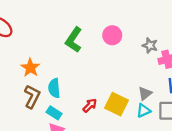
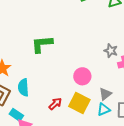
pink circle: (112, 35) -> (82, 76), moved
green L-shape: (74, 40) -> (42, 44), turned 50
cyan rectangle: (54, 113) -> (16, 115), moved

